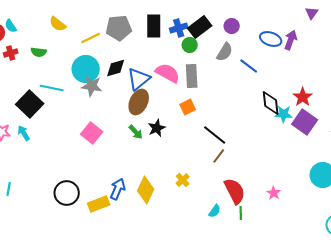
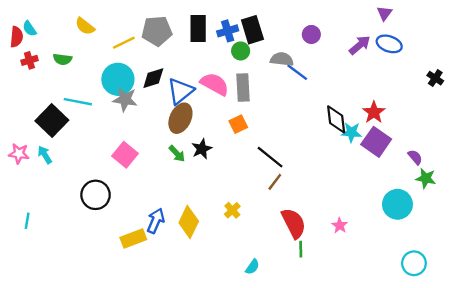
purple circle: (232, 26) -> (311, 34), moved
black rectangle: (200, 27) -> (252, 30), turned -70
blue ellipse: (271, 39) -> (389, 44), moved
purple arrow: (291, 40) -> (360, 45), turned 30
gray semicircle: (225, 52) -> (282, 59), turned -114
blue line: (249, 66) -> (297, 72), moved
black circle: (67, 193) -> (96, 195), moved
cyan semicircle: (215, 211) -> (252, 267), moved

